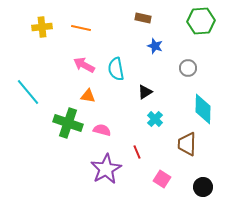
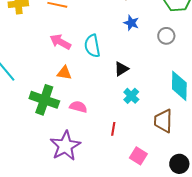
gray circle: (188, 68) -> (166, 36), moved
red line: (137, 152) -> (113, 129), turned 32
purple star: (106, 169) -> (65, 146), moved

